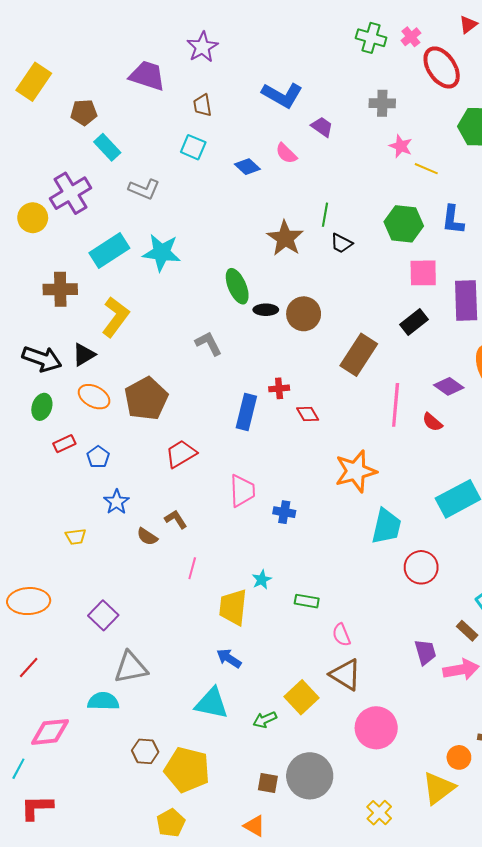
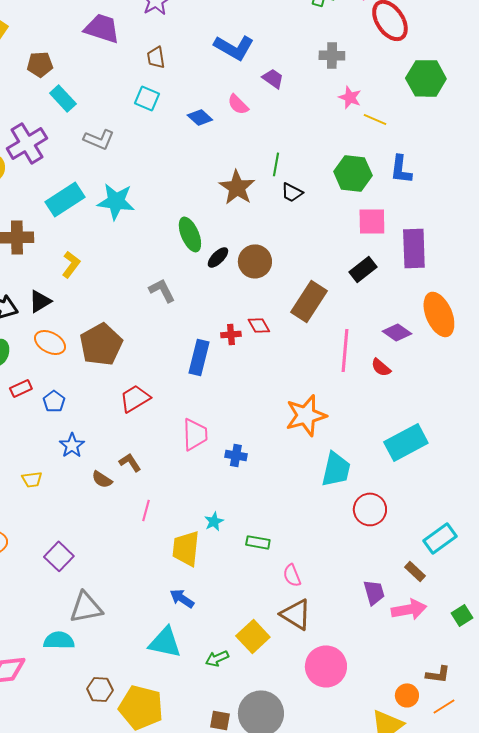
black ellipse: (266, 310) -> (218, 257), turned -45
yellow L-shape: (116, 317) -> (71, 264), size x0.7
red diamond: (308, 414) -> (259, 325), moved

